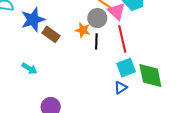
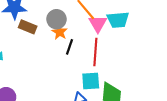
gray circle: (97, 18) -> (56, 19), moved
brown rectangle: (51, 34) -> (28, 27), turned -30

